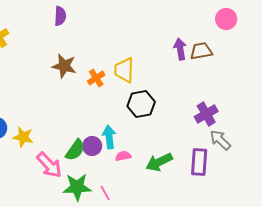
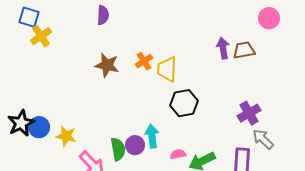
orange cross: (96, 78) -> (144, 61), moved
green semicircle: (75, 150) -> (118, 149), turned -45
pink semicircle: (123, 156) -> (178, 154), moved

